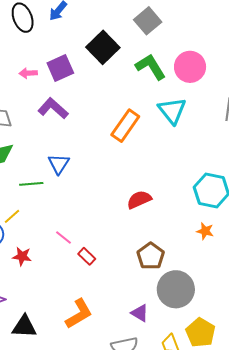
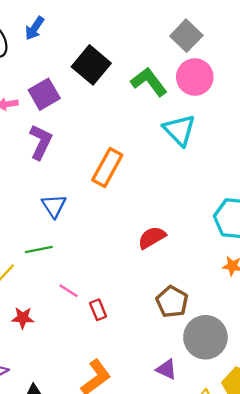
gray square: (148, 21) -> (186, 36), moved
purple L-shape: (53, 108) -> (41, 142), turned 80
orange rectangle: (125, 126) -> (107, 167), moved
green line: (31, 184) -> (39, 250), moved
red rectangle: (87, 256) -> (98, 310), turned 30

